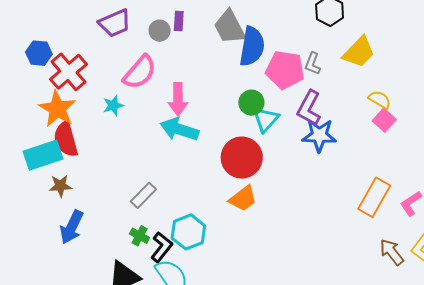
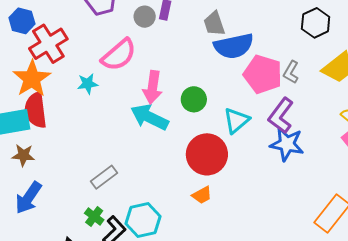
gray trapezoid: (229, 27) -> (214, 24), size x0.7
blue semicircle: (252, 46) -> (234, 46), turned 60
green circle: (251, 103) -> (194, 99), moved
orange trapezoid: (243, 199) -> (202, 195), size x0.7

